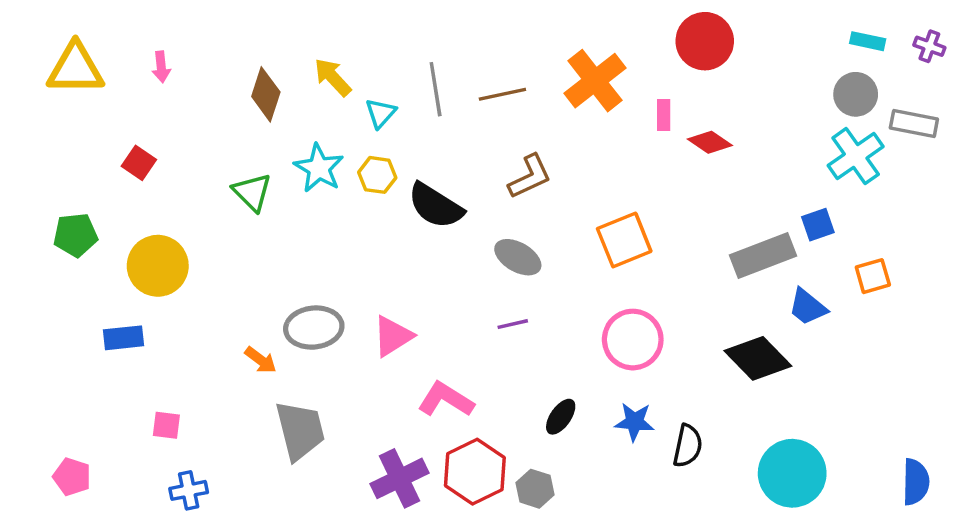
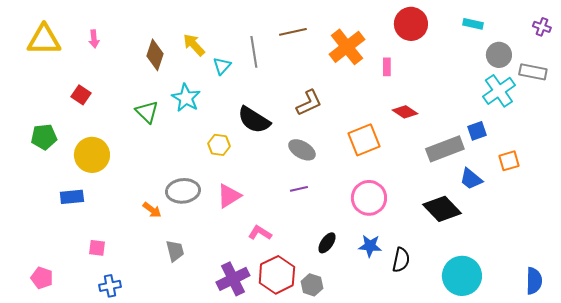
cyan rectangle: (868, 41) -> (473, 24), moved
brown line: (502, 94) -> (293, 32), moved
red diamond: (710, 142) -> (405, 112), moved
yellow hexagon: (377, 175) -> (219, 145), moved
pink L-shape: (446, 400) -> (260, 233), size x0.7
gray trapezoid: (300, 430) -> (175, 251), size x0.6

